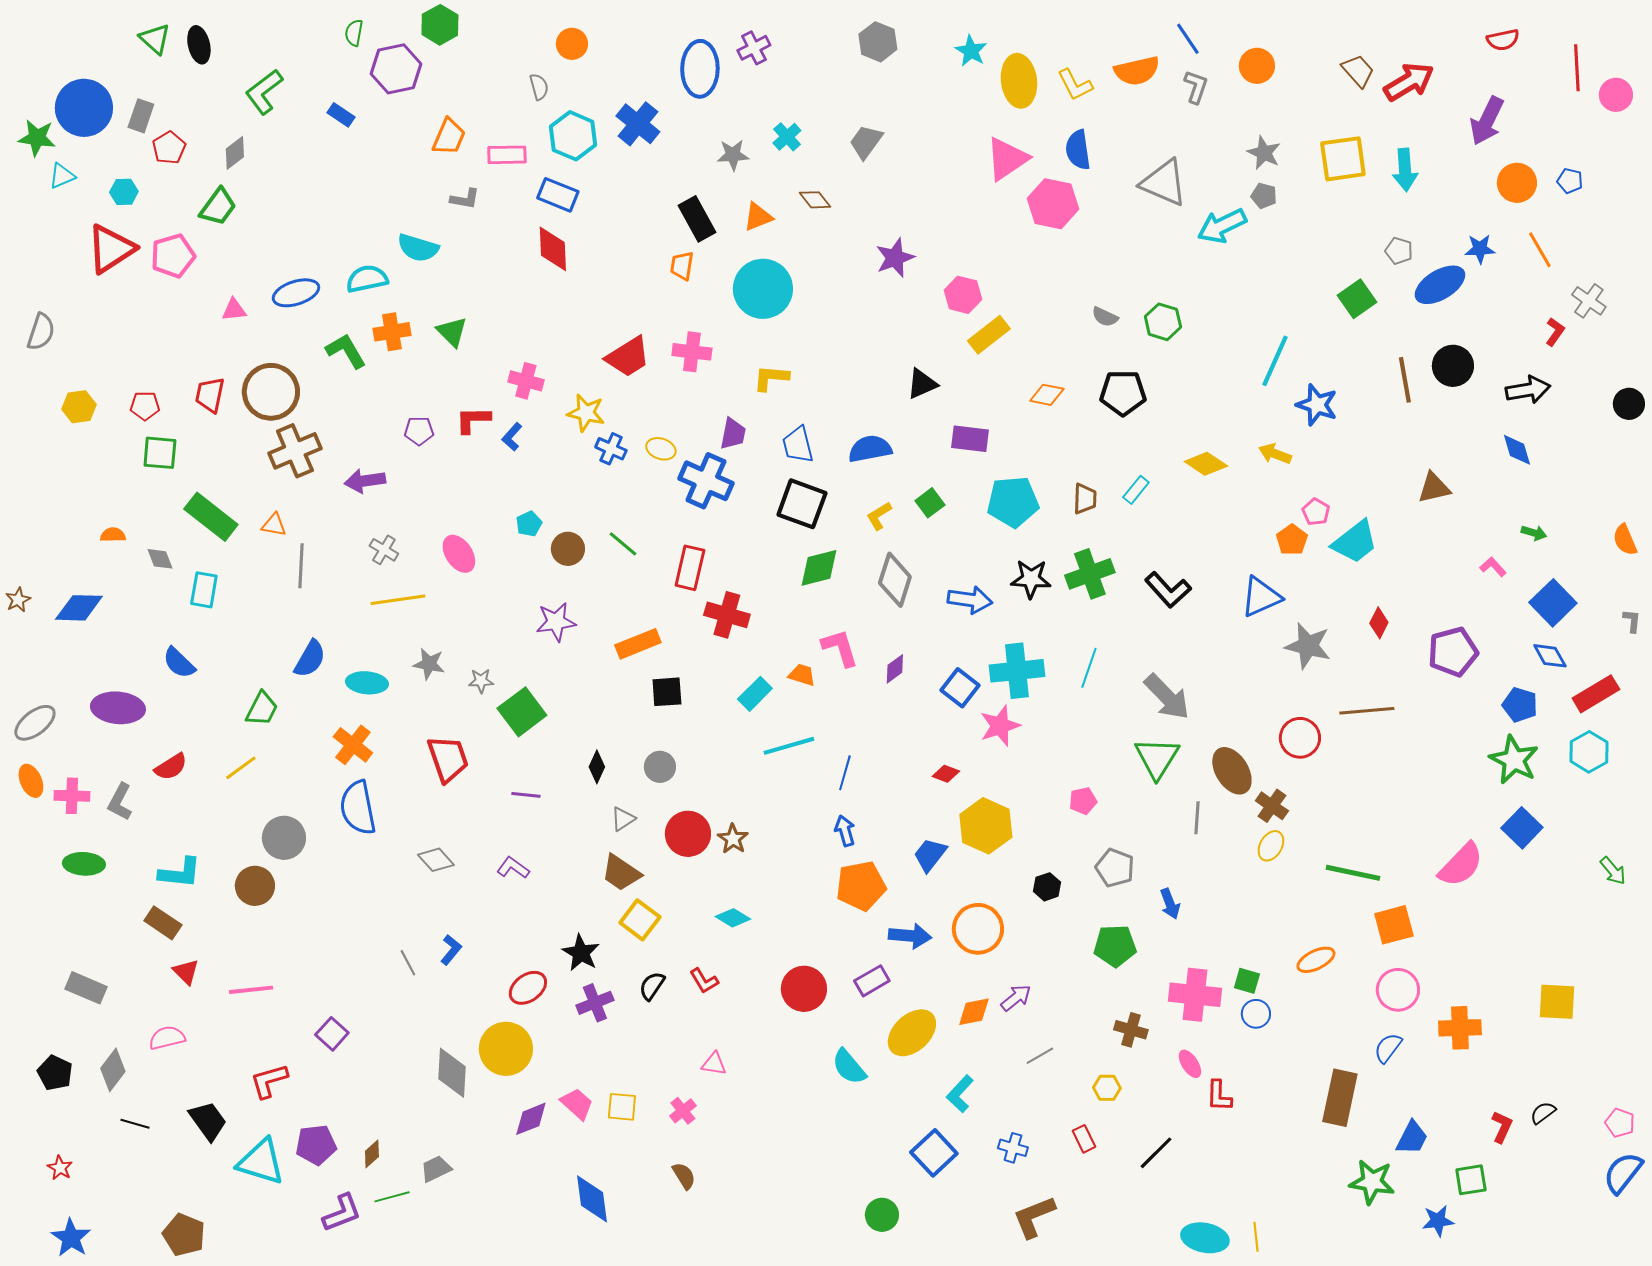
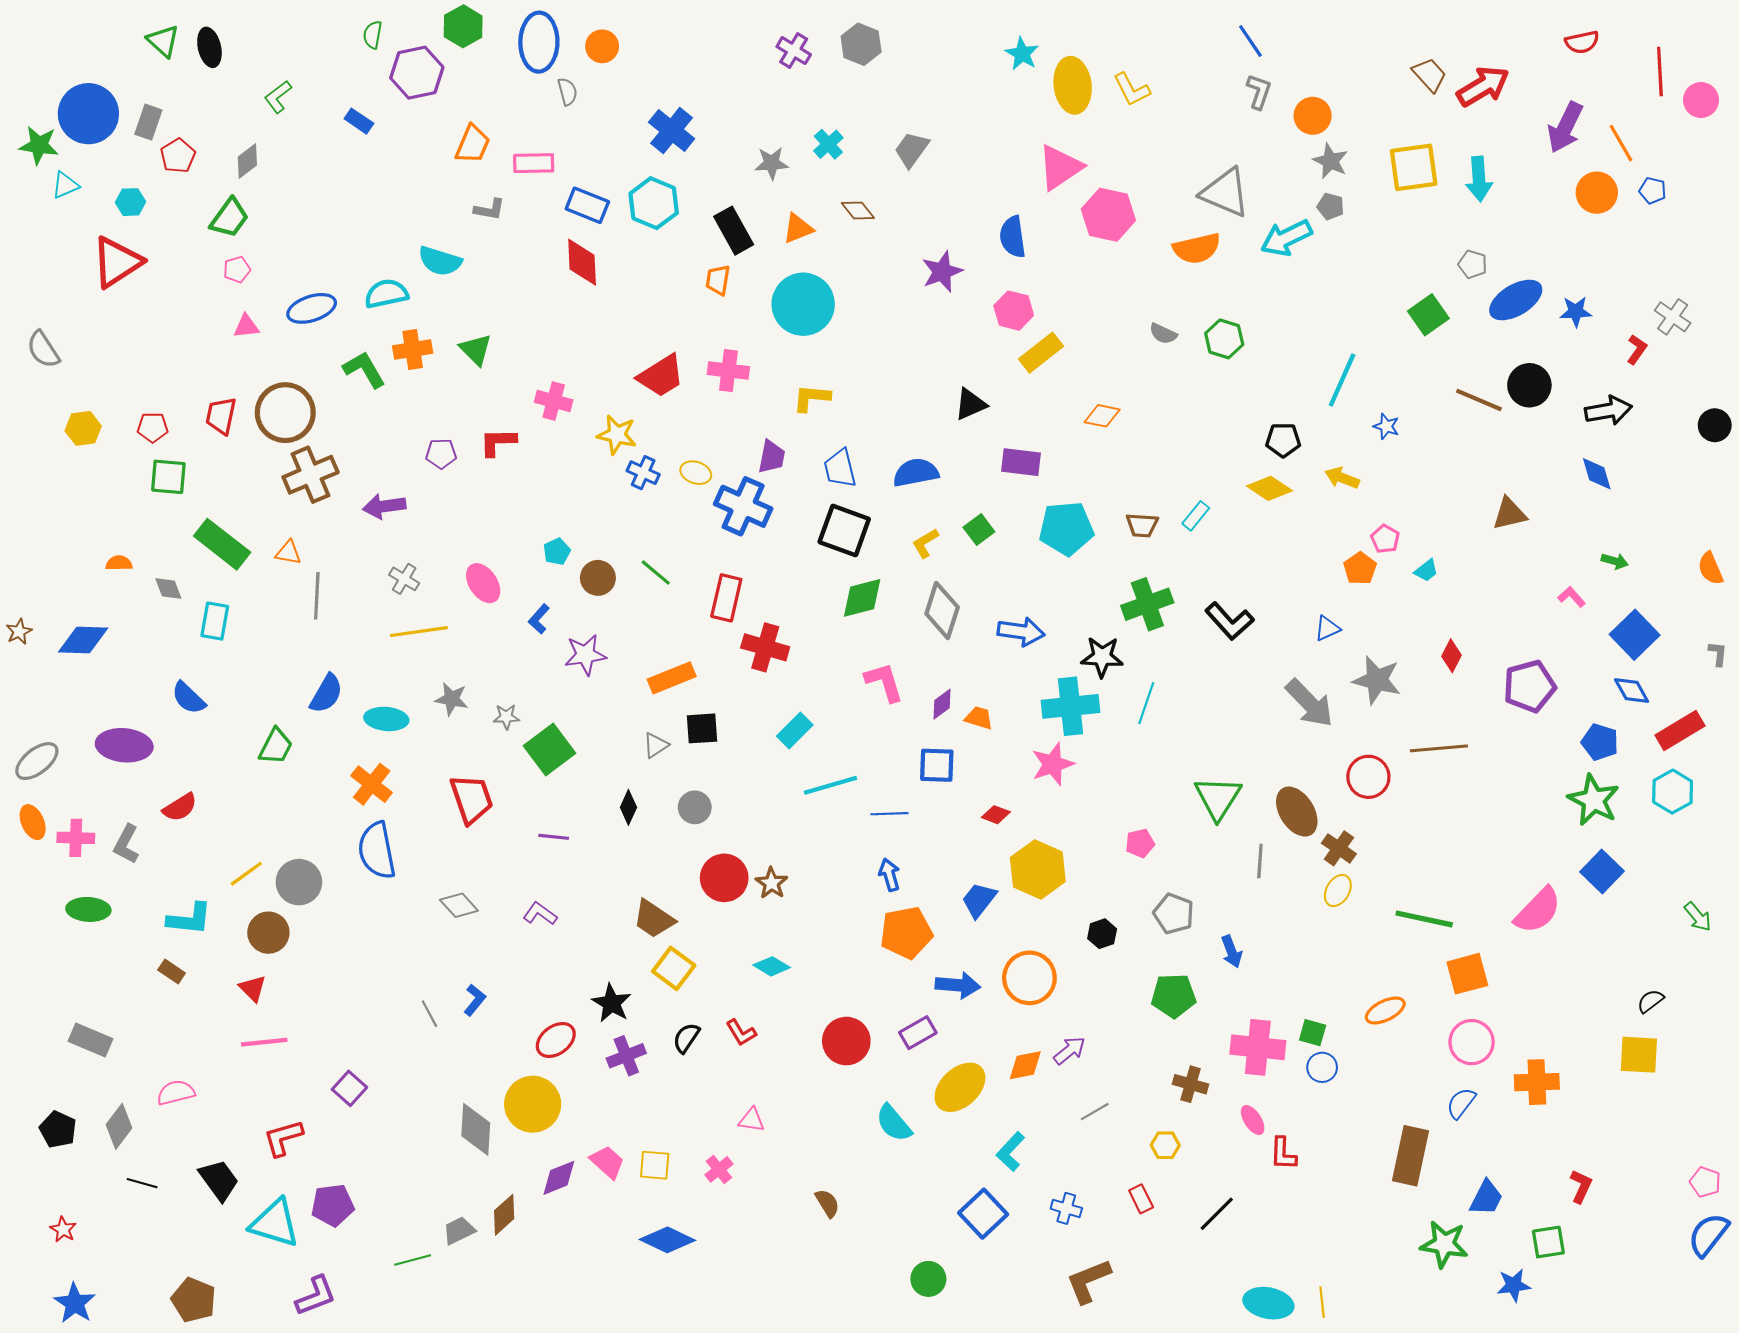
gray hexagon: (878, 42) -> (861, 44), moved
purple cross: (754, 48) -> (794, 51), turned -32
orange circle: (1257, 66) -> (1313, 116), moved
blue ellipse: (700, 69) -> (539, 42), moved
orange semicircle: (1137, 71) -> (1197, 248), moved
green L-shape: (264, 92) -> (278, 97), size x0.7
cyan hexagon: (573, 136) -> (654, 203), moved
blue semicircle: (1078, 150) -> (1013, 237), moved
blue star: (1480, 249) -> (1576, 312), moved
orange line: (1540, 250) -> (1621, 143), moved
pink pentagon: (173, 256) -> (237, 269), moved, size x0.6
gray semicircle: (41, 332) -> (43, 349), turned 129
brown line: (1405, 380) -> (1479, 400), turned -57
black pentagon: (1123, 393) -> (1283, 440), moved, size x0.7
blue star: (1317, 405) -> (1386, 426), size x0.6
blue L-shape: (512, 437) -> (539, 619), moved
brown trapezoid: (1085, 499) -> (1142, 525), turned 92
cyan trapezoid: (1355, 542) -> (1426, 571), size x0.5
black star: (1031, 579) -> (1102, 657), moved
blue triangle: (1261, 597) -> (1327, 628), size x0.6
orange trapezoid: (802, 675) -> (979, 718), moved
blue square: (960, 688) -> (937, 765), moved, turned -36
gray arrow: (1167, 697) -> (1309, 703), moved
yellow line: (241, 768) -> (246, 874), moved
blue line: (845, 773) -> (889, 814), turned 72
gray triangle: (623, 819) -> (656, 745), moved
brown rectangle: (163, 923) -> (172, 972), size x0.7
red triangle: (186, 972) -> (253, 988), moved
black semicircle: (1543, 1113) -> (1650, 1001), moved
brown diamond: (372, 1154) -> (504, 1215), moved, size x1.4
brown semicircle: (684, 1176) -> (827, 1203), moved
blue diamond: (592, 1199) -> (667, 1240), moved, turned -57
purple L-shape: (342, 1213) -> (316, 1296), moved

